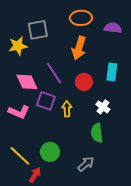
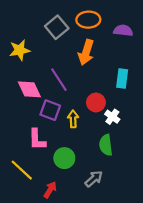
gray square: (38, 30) -> (57, 27), moved, turned -30
red circle: (84, 82) -> (96, 102), moved
pink L-shape: (19, 112) -> (37, 140), moved, turned 65
green circle: (50, 152) -> (64, 158), moved
red arrow: (35, 175) -> (50, 190), moved

